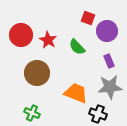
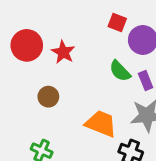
green semicircle: (77, 47) -> (120, 71), moved
brown circle: (37, 73) -> (48, 97), size x0.6

